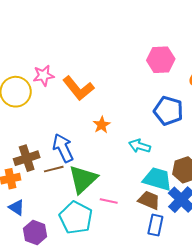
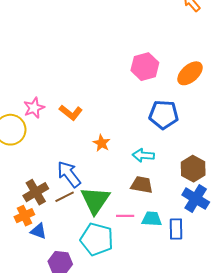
orange L-shape: (78, 88) -> (71, 113), size x0.7
cyan trapezoid: (157, 179) -> (152, 219), moved, size x0.7
brown trapezoid: (149, 200) -> (142, 185), moved
blue triangle: (17, 207) -> (38, 231), moved

